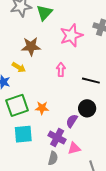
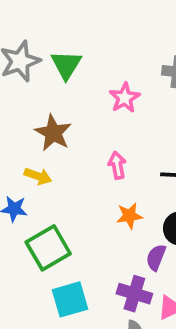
pink star: (71, 35) -> (125, 98), size x0.7
brown star: (31, 46) -> (53, 133), turned -30
orange star: (42, 108) -> (129, 216), moved

